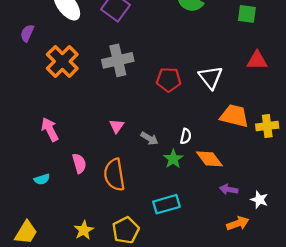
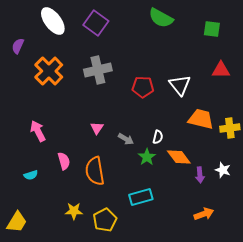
purple arrow: (229, 189) -> (200, 175), moved, turned -105
white star: (259, 200) -> (223, 170), moved
yellow star: (84, 230) -> (74, 211), moved, turned 30

